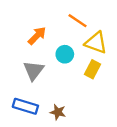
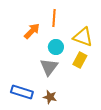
orange line: (78, 21) -> (54, 18), moved, turned 60
gray triangle: (34, 70) -> (49, 67), moved

